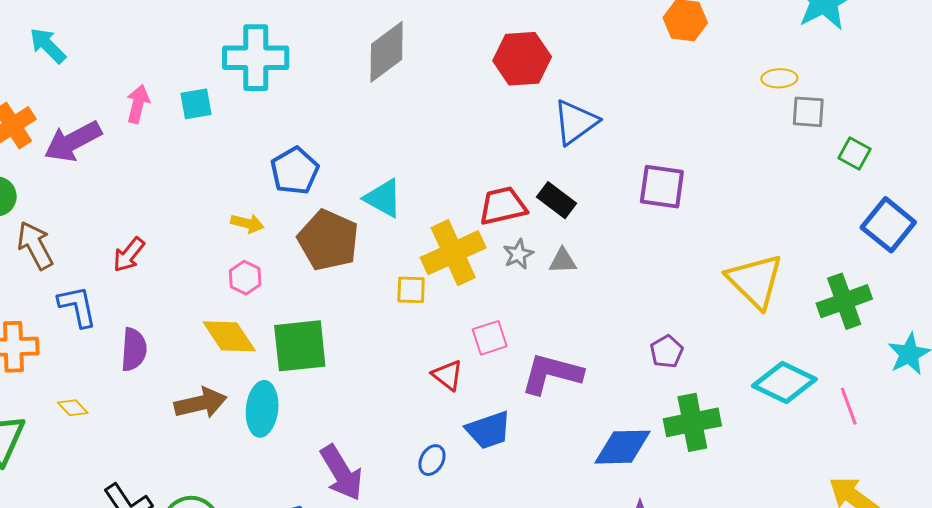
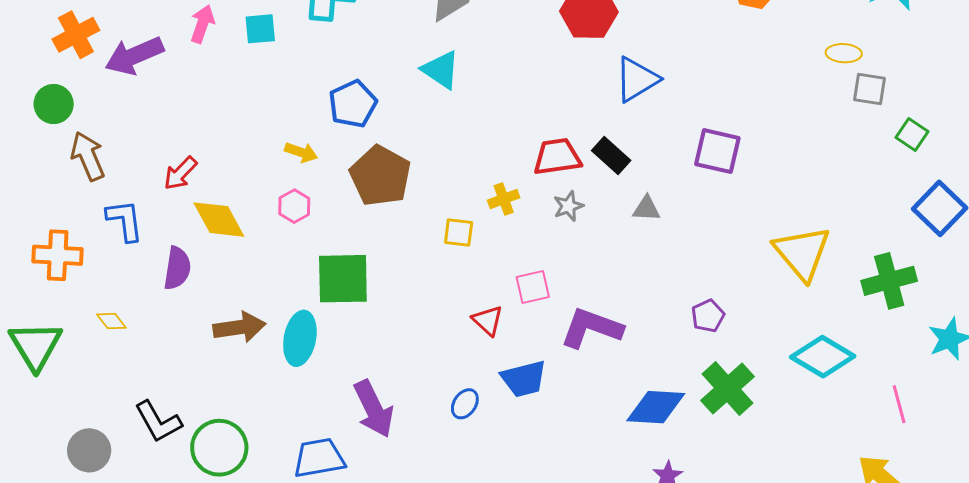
cyan triangle: (383, 198) -> (441, 70), moved
yellow cross: (453, 253) -> (504, 199), size x0.5
gray triangle: (563, 261) -> (646, 209), moved
yellow diamond: (229, 336) -> (219, 220), moved
pink line: (849, 406) -> (899, 404), moved
green cross: (692, 422) -> (728, 389), turned -36

